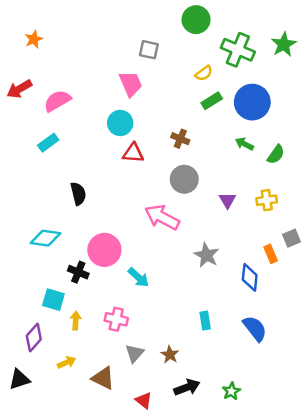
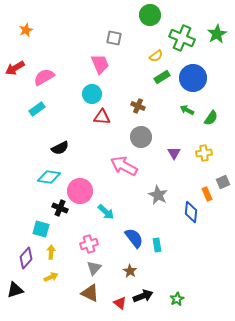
black semicircle: (78, 194) -> (60, 148), turned 78
cyan diamond: (46, 238) -> (49, 177), moved
pink cross: (116, 319) -> (89, 244), turned -30
yellow arrow: (76, 321) -> (51, 252), moved
blue semicircle: (255, 328) -> (134, 238), moved
gray triangle: (135, 353) -> (94, 268), moved
brown triangle: (103, 378) -> (90, 293), moved
red triangle: (144, 400) -> (120, 303), moved

